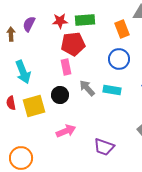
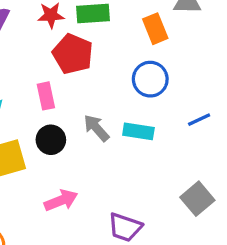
red pentagon: (73, 44) -> (73, 54), turned 30
pink rectangle: (66, 67) -> (46, 96), moved

